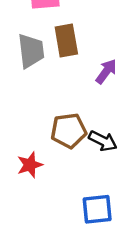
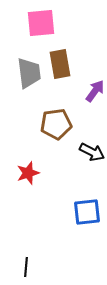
brown pentagon: (69, 131) -> (56, 124), moved

